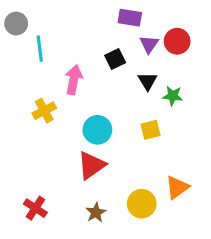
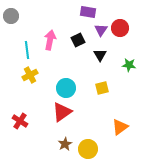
cyan line: (40, 49) -> (27, 50), moved
pink arrow: (74, 80) -> (50, 40), moved
green star: (173, 96) -> (129, 65), moved
yellow circle: (142, 204) -> (88, 149), moved
red cross: (35, 208) -> (20, 121), moved

